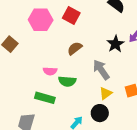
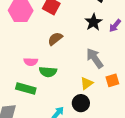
black star: (116, 44) -> (93, 22), moved
gray arrow: (101, 70) -> (95, 58), moved

